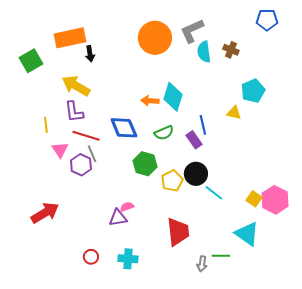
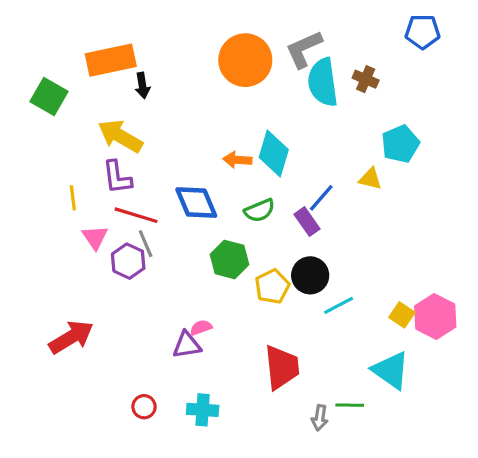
cyan semicircle: (204, 52) -> (323, 82), size x1.4
green square: (31, 61) -> (49, 97), turned -30
blue line: (203, 125) -> (321, 198), turned 54
cyan line: (214, 193) -> (339, 305), turned -66

